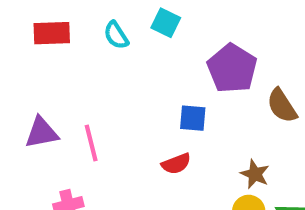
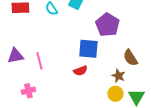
brown semicircle: (282, 106) -> (130, 58), moved
blue square: (193, 118) -> (88, 49), size x1.5

